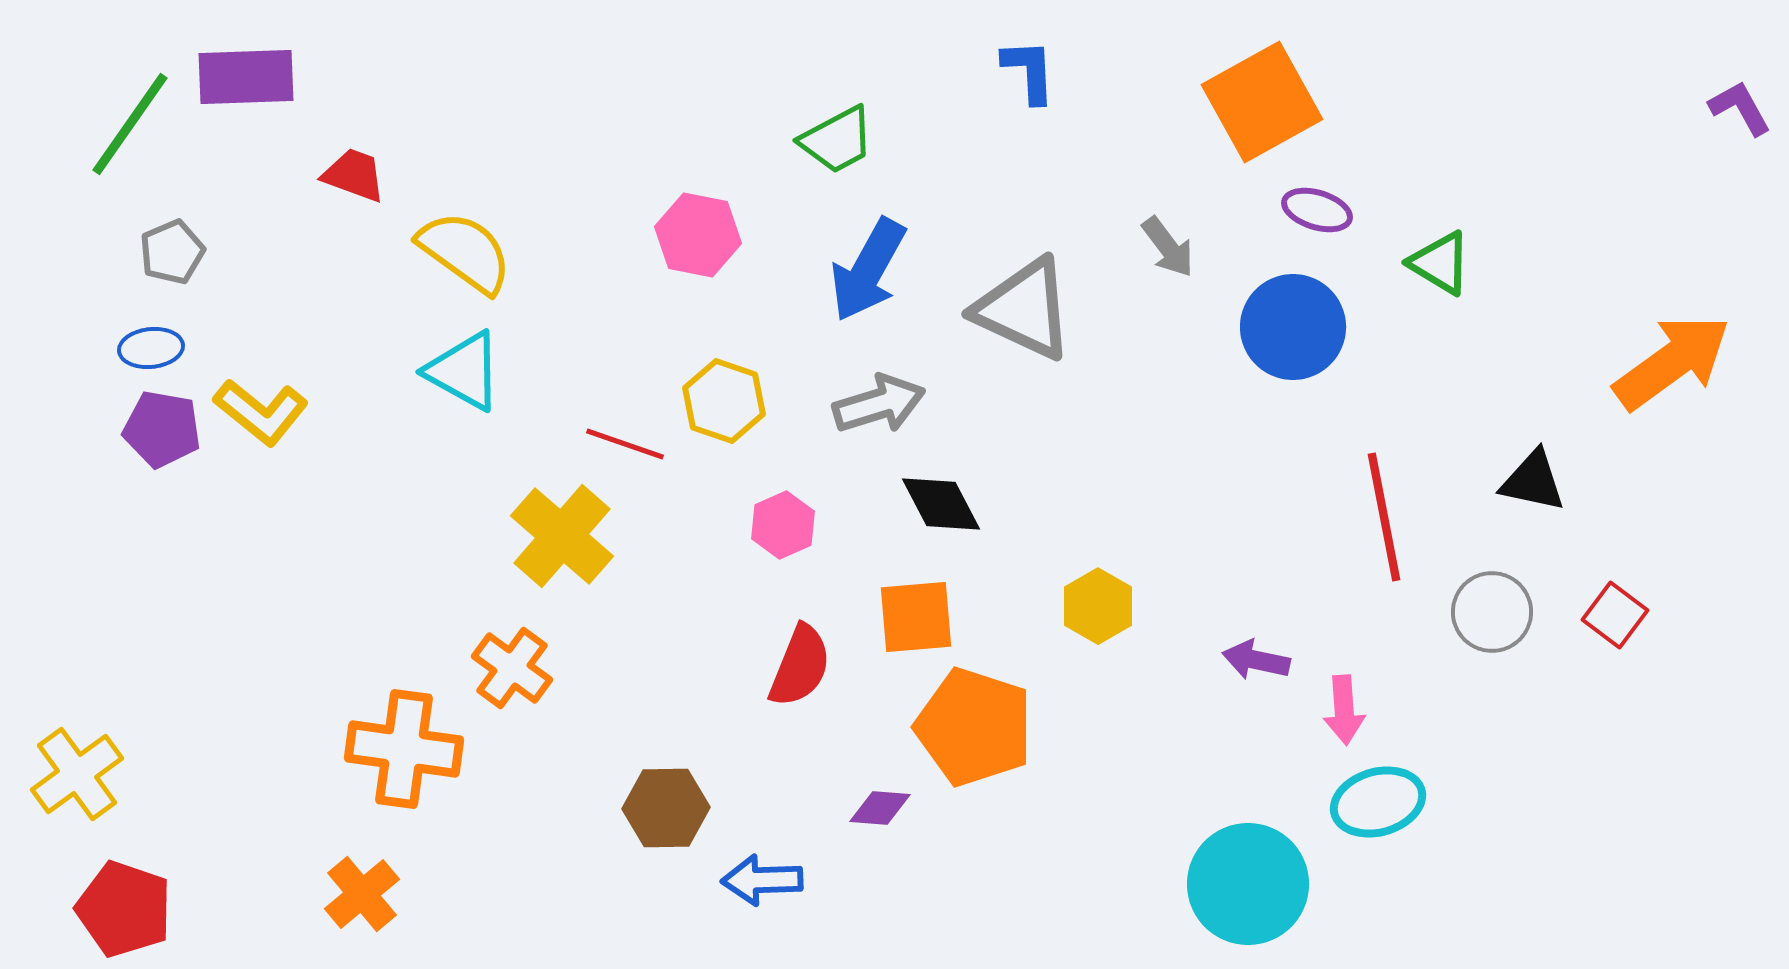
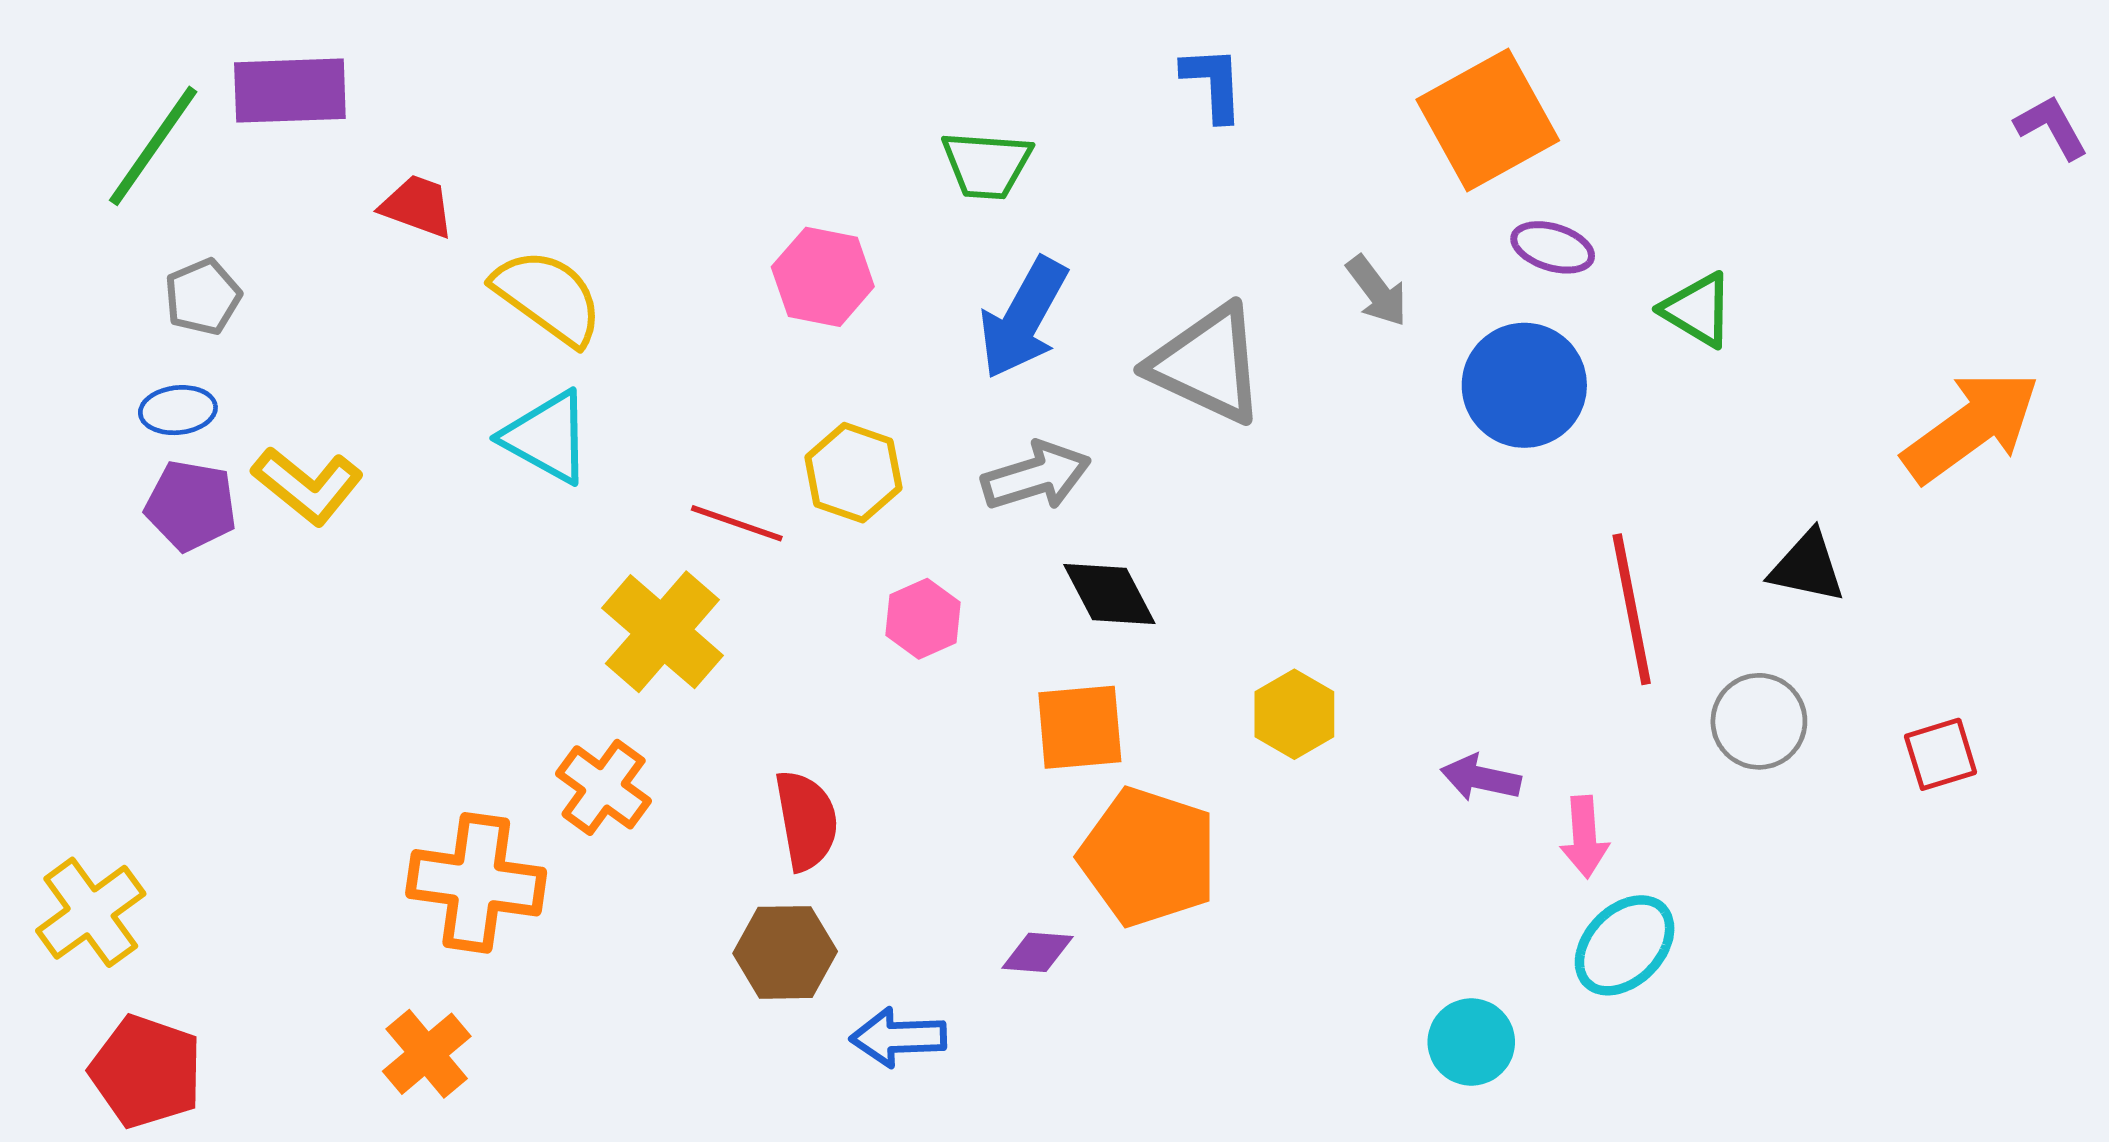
green trapezoid: (837, 140) -> (987, 165), turned 32
red square: (1615, 615) -> (1941, 754), moved, turned 36
red semicircle: (800, 666) -> (806, 820), moved, turned -32
cyan ellipse: (1378, 802) -> (1625, 945), turned -30
cyan circle: (1248, 884) -> (1471, 1042), size x0.6

